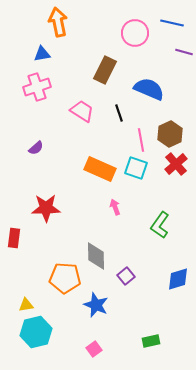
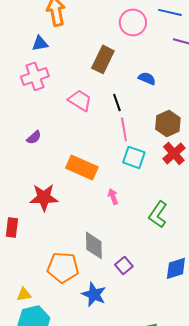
blue semicircle: (149, 89) -> (147, 78), size x0.6
pink line: (141, 140) -> (124, 129), moved
orange rectangle: (100, 169) -> (82, 167), moved

